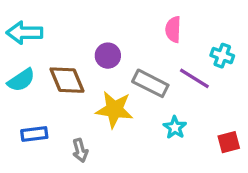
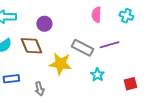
purple circle: (108, 56) -> (44, 24), moved
cyan cross: (222, 56) -> (126, 16), moved
purple line: (194, 78) -> (109, 45), turned -48

